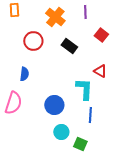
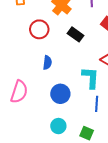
blue semicircle: (24, 74) -> (47, 63), moved
cyan circle: (61, 132) -> (58, 126), moved

